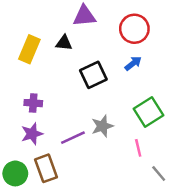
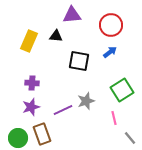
black square: (93, 75) -> (79, 61), turned 35

